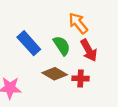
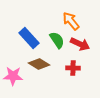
red arrow: (89, 50) -> (80, 44), turned -36
brown diamond: (55, 74) -> (39, 64), moved

